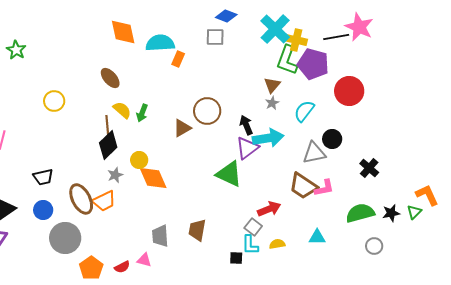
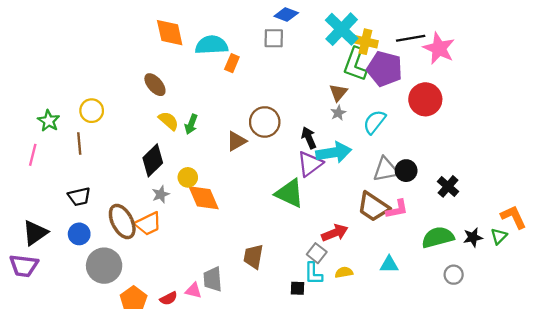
pink star: (359, 27) -> (439, 48), moved
green star: (16, 50) -> (49, 121), moved
brown line: (107, 125) -> (79, 143), moved
black circle: (332, 139) -> (406, 171), moved
gray trapezoid: (160, 236) -> (213, 279), moved

